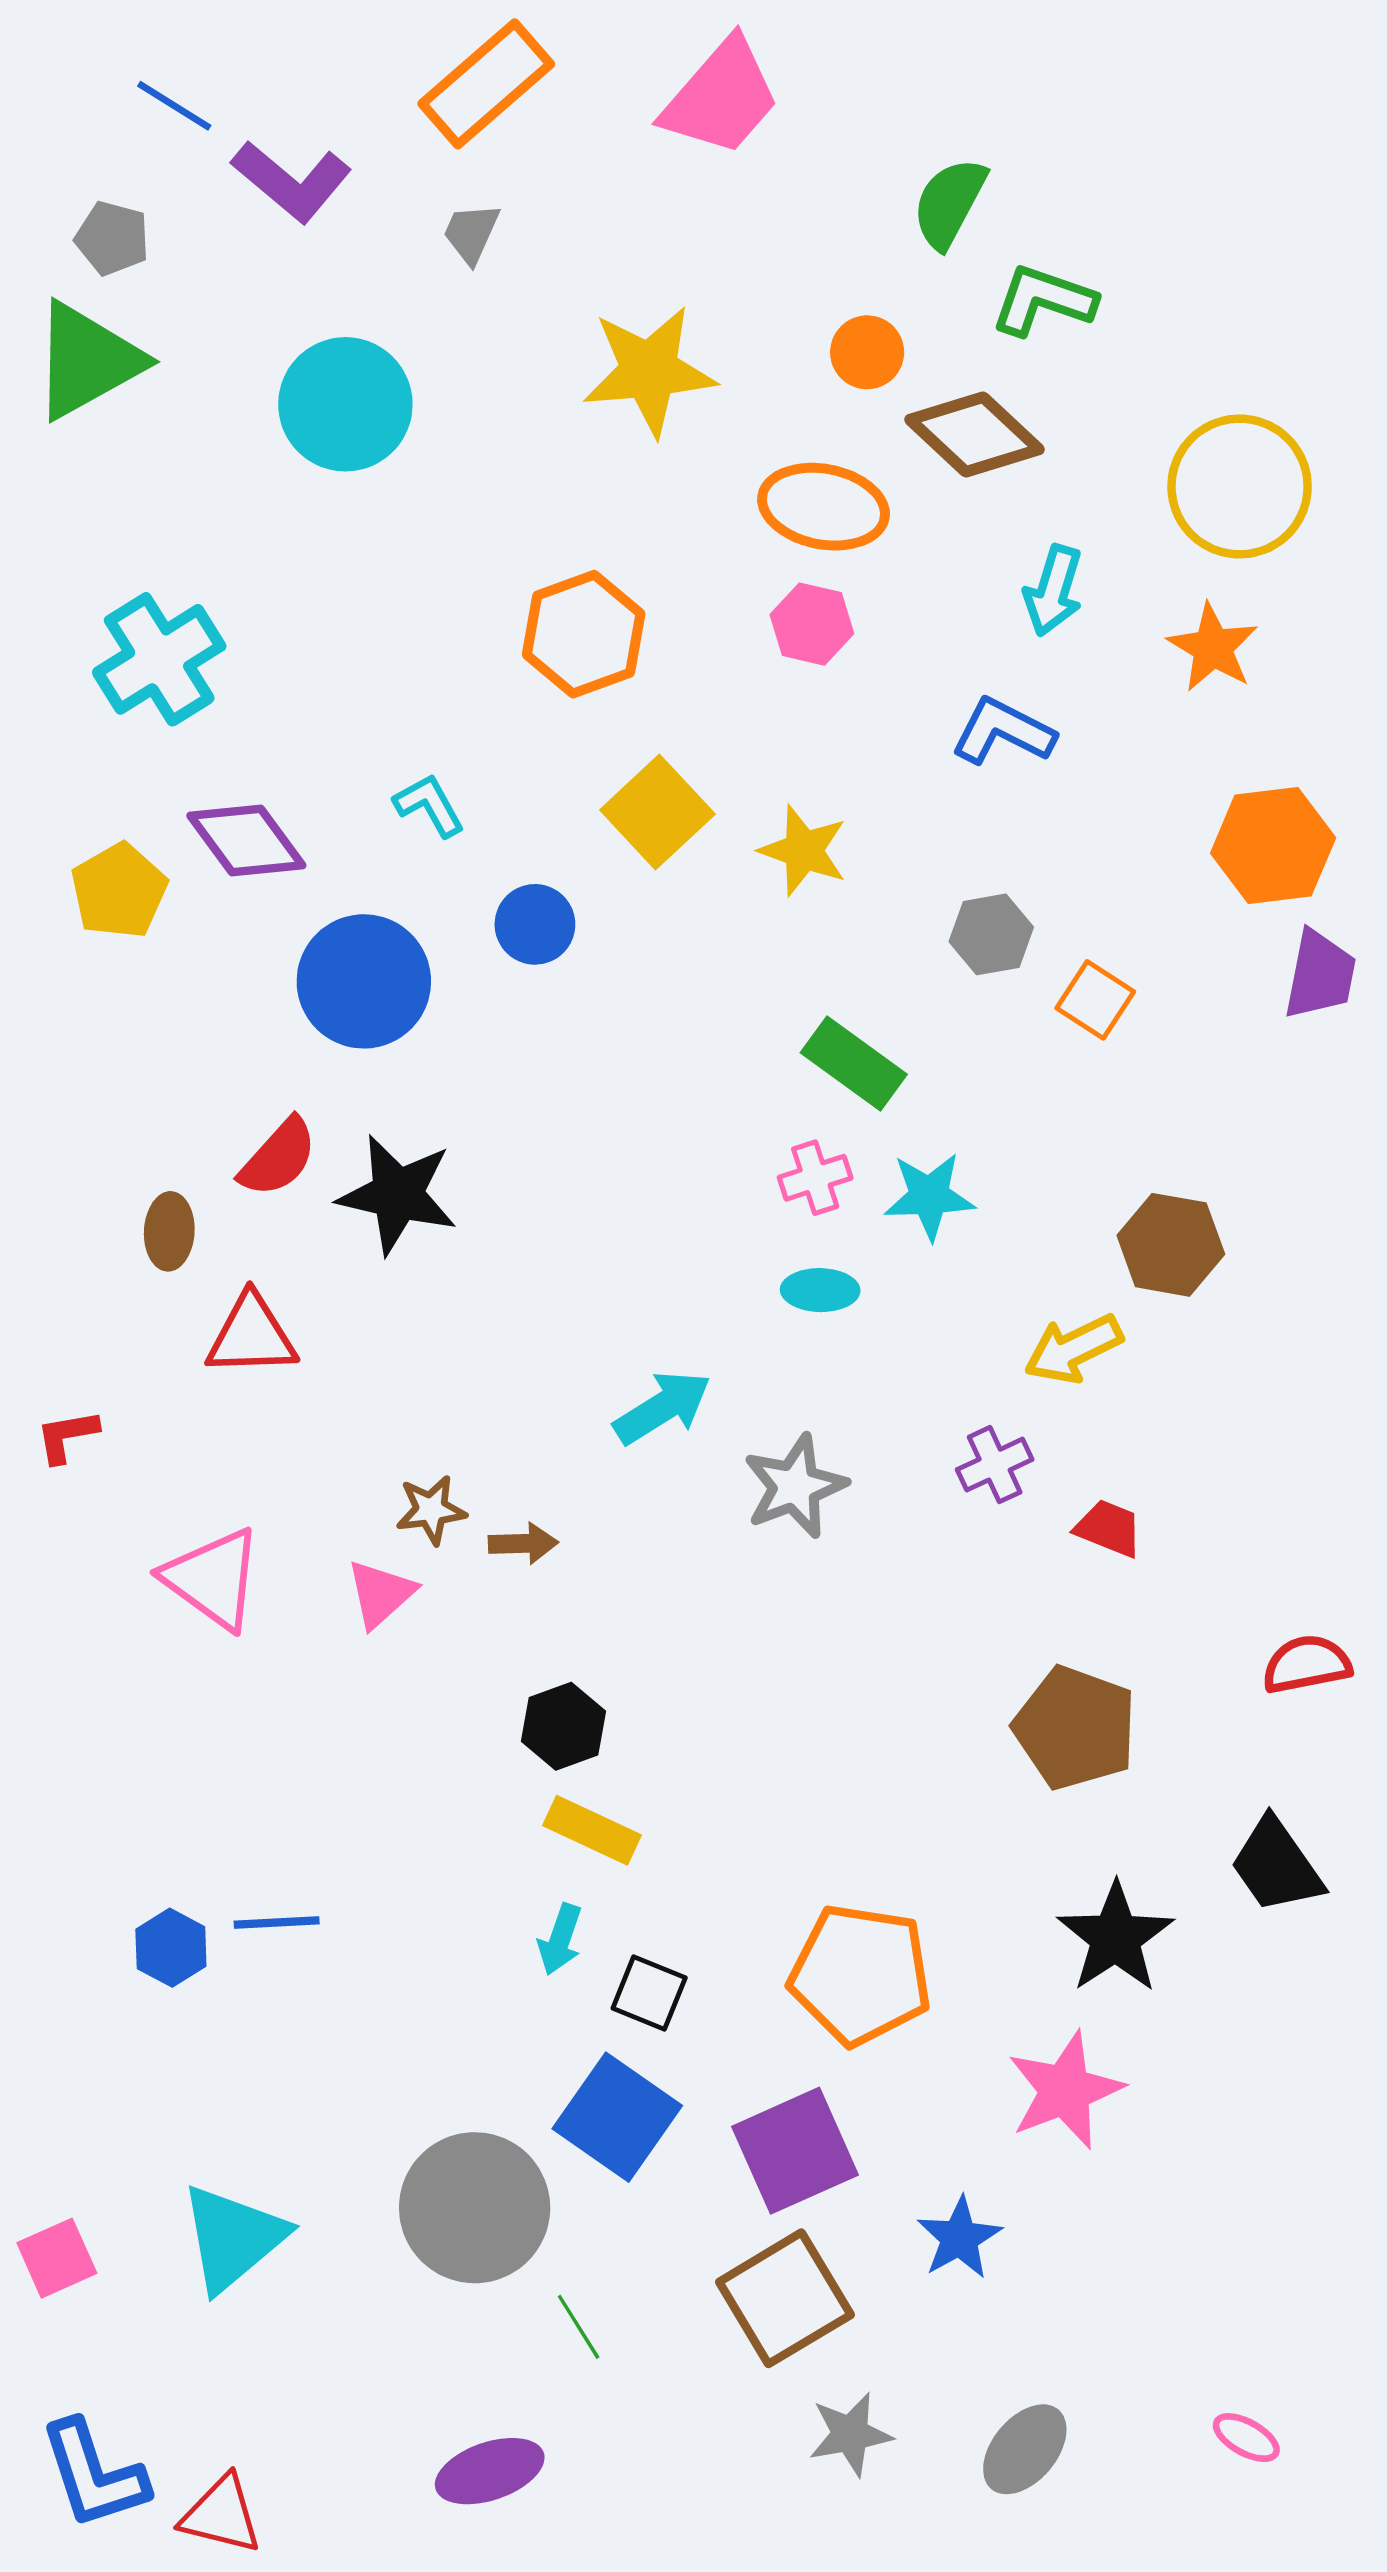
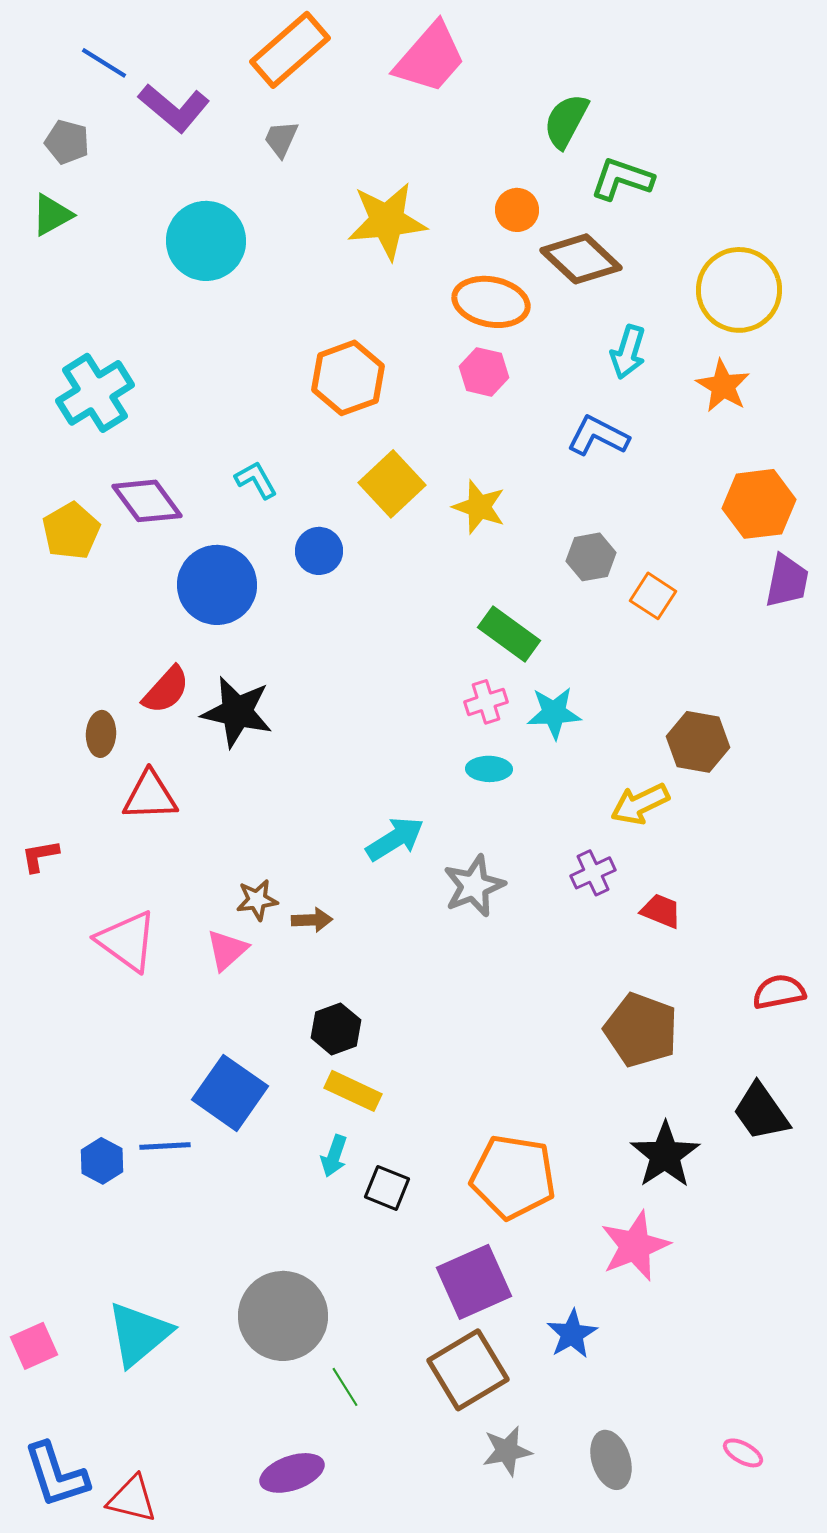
green triangle: (87, 361) -> (52, 215), size x0.6
blue square: (617, 2117) -> (230, 1093), moved
gray ellipse: (1025, 2449) -> (611, 1460), turned -58

